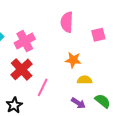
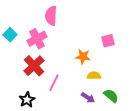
pink semicircle: (67, 22) -> (51, 16), moved
pink square: (98, 35) -> (108, 41), moved

